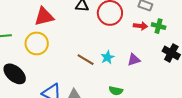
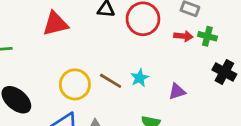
yellow circle: (37, 43) -> (75, 84), moved
purple triangle: (134, 60) -> (177, 91), moved

